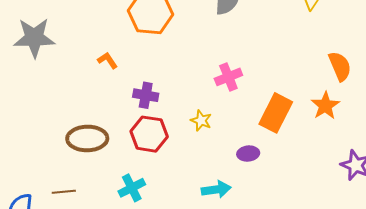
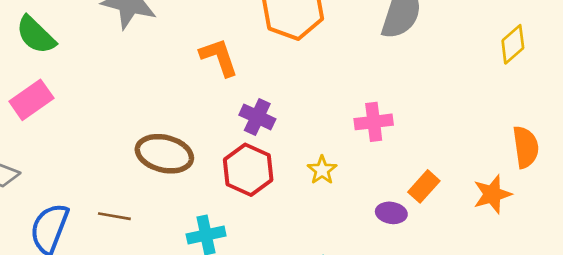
orange L-shape: (108, 60) -> (219, 57), size x1.5
orange rectangle: (276, 113) -> (424, 186), size x0.6
purple ellipse: (248, 154) -> (391, 213), moved

